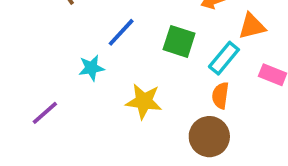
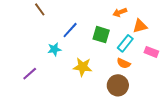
orange semicircle: (220, 95) -> (124, 63), turned -72

